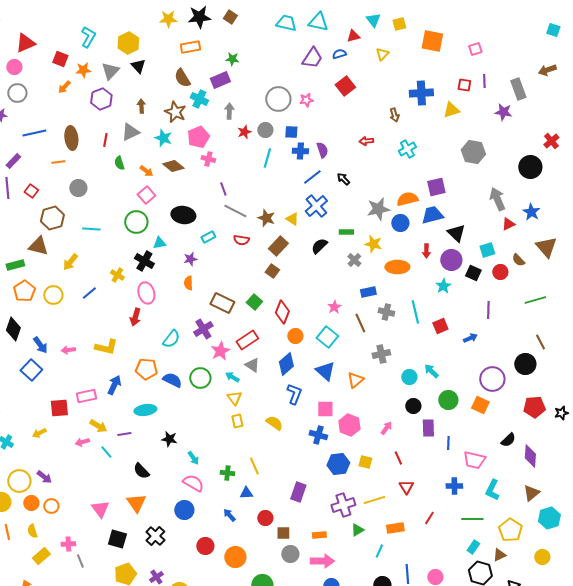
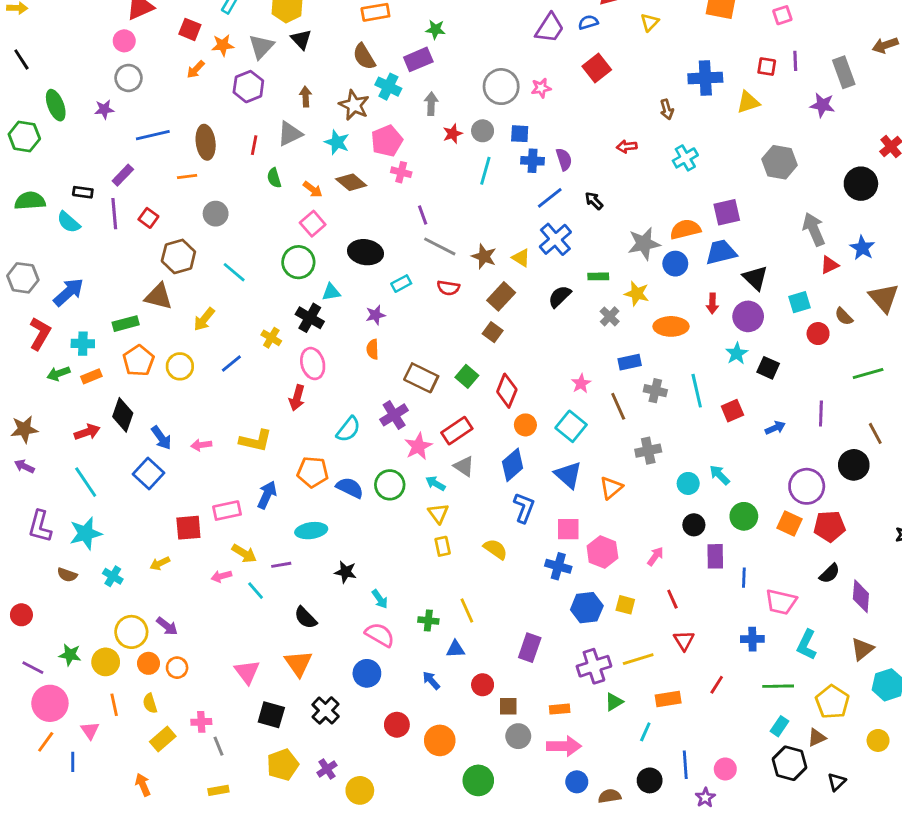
cyan line: (91, 229) -> (234, 272), turned 36
black square: (473, 273) -> (768, 368), moved
purple line: (488, 310) -> (821, 413), moved
red pentagon: (534, 407) -> (829, 526), moved

